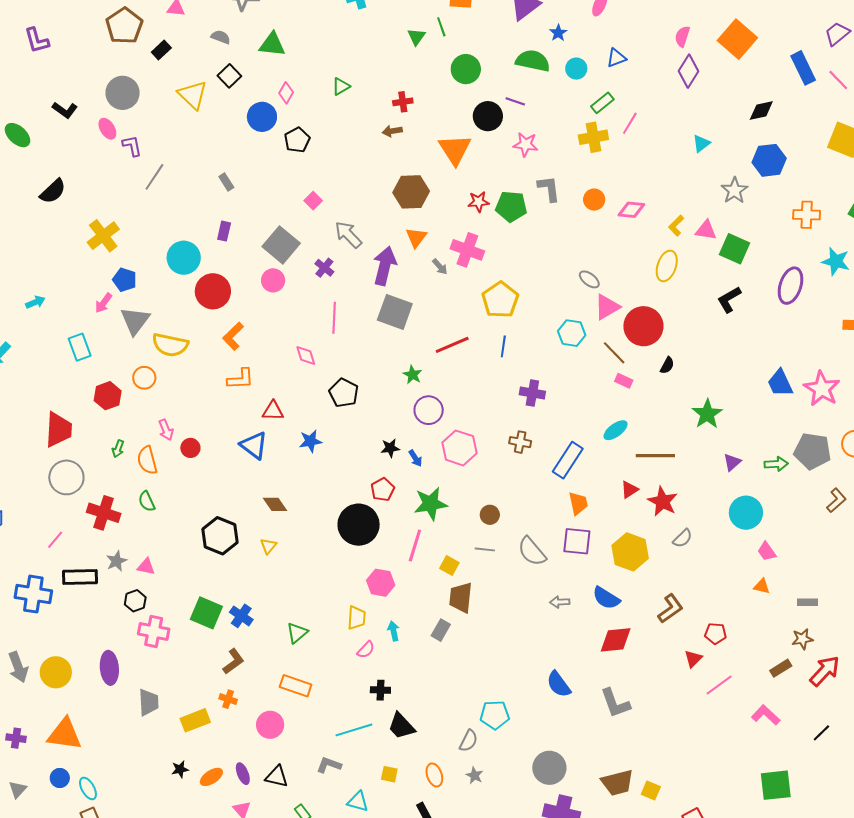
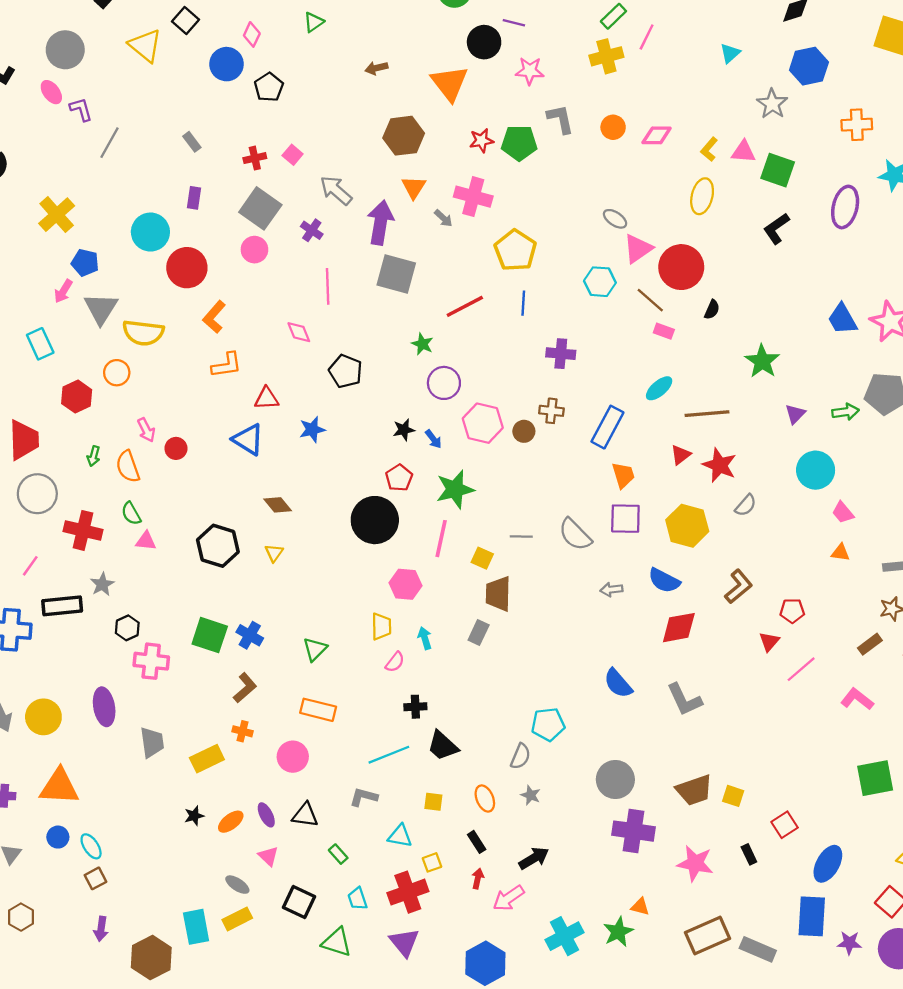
red cross: (403, 102) -> (255, 158), moved
brown circle: (490, 515) -> (524, 431), moved
pink triangle: (146, 567) -> (146, 541), moved

